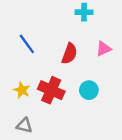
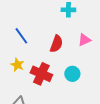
yellow star: (22, 90) -> (17, 65), moved

